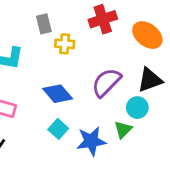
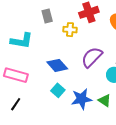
yellow cross: (65, 44) -> (70, 30), moved
green triangle: (123, 129) -> (105, 100), moved, turned -40

